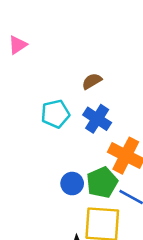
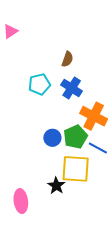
brown semicircle: (92, 81) -> (67, 59), turned 140

